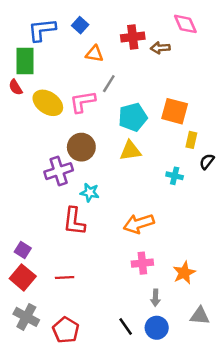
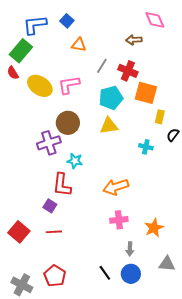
red cross: (133, 37) -> (128, 71), moved, turned 30
green rectangle: (25, 61) -> (21, 51), turned 40
gray line: (109, 84) -> (102, 66), moved
purple square: (23, 250) -> (50, 206), moved
gray cross: (26, 317) -> (22, 285), moved

